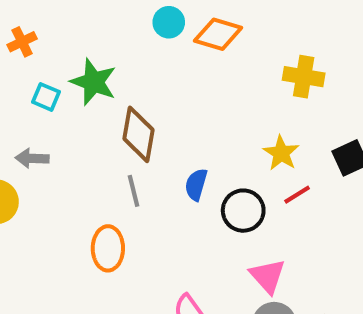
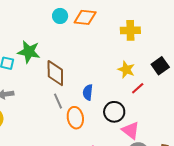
black circle: (243, 211) -> (114, 112), moved
orange ellipse: (108, 248) -> (75, 118), moved

